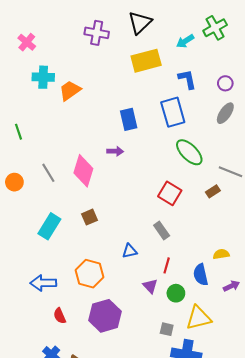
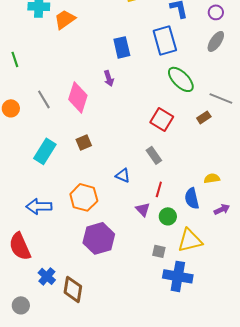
purple arrow: (115, 151) -> (109, 78), turned 70
blue triangle: (130, 251) -> (123, 175), turned 35
red semicircle: (60, 316) -> (20, 246), moved, size x1.8

